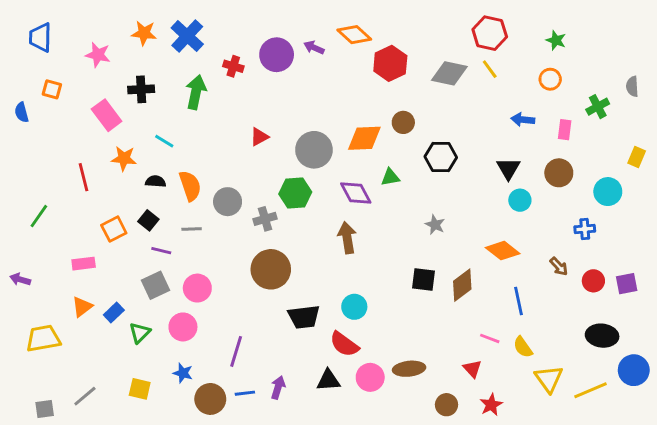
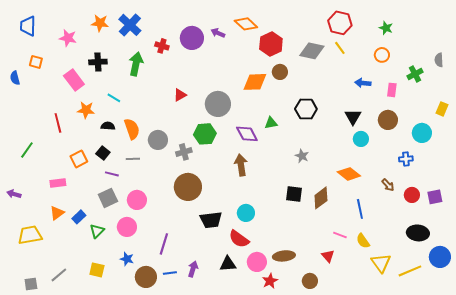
brown circle: (403, 122) -> (280, 72), moved
orange diamond: (364, 138) -> (255, 82), moved
red star: (491, 405) -> (270, 281), moved

